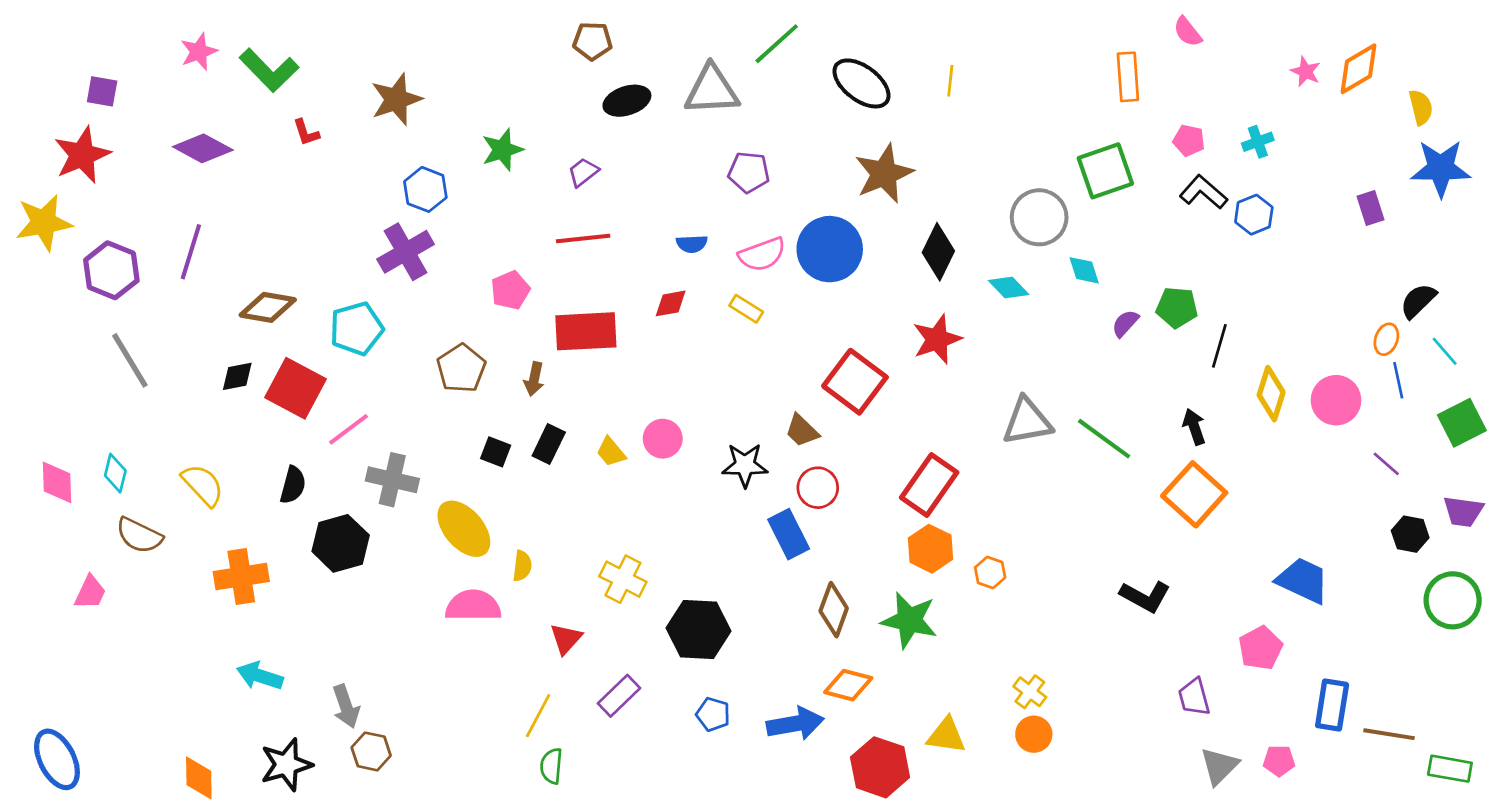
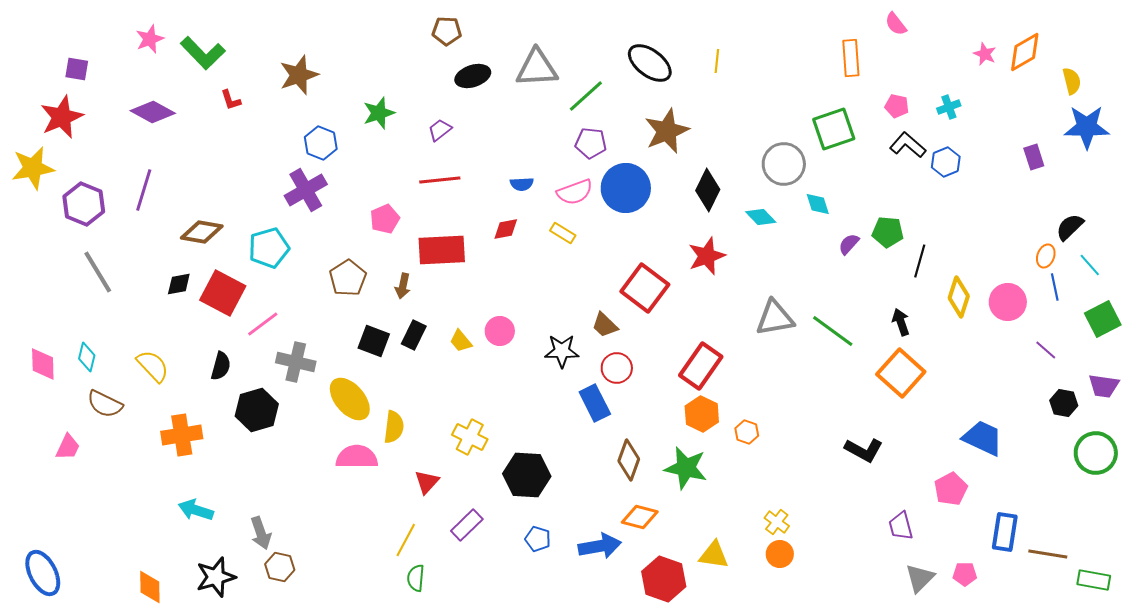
green line: (777, 44) -> (586, 96), moved
purple pentagon: (749, 172) -> (591, 143), moved
black square: (496, 452) -> (374, 341), size x1.4
yellow semicircle: (522, 566) -> (394, 427), size x1.4

